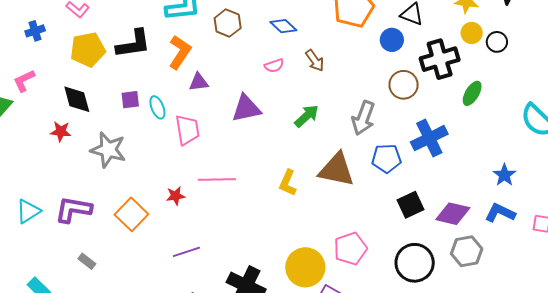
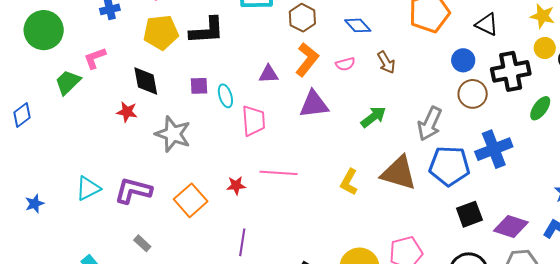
blue circle: (392, 40) -> (463, 60), moved
orange L-shape: (180, 52) -> (307, 60), moved
blue pentagon: (386, 158) -> (449, 166), size x1.4
purple line: (186, 252) -> (242, 242), turned -68

